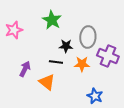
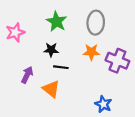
gray ellipse: (88, 37) -> (96, 23), moved
black star: (66, 46) -> (51, 50), moved
orange star: (82, 64) -> (91, 52), moved

